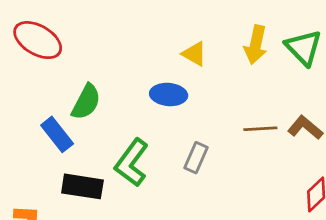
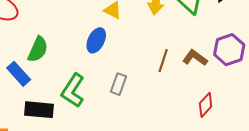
blue ellipse: (169, 95) -> (96, 40), turned -65
brown line: (260, 129) -> (163, 61), turned -65

